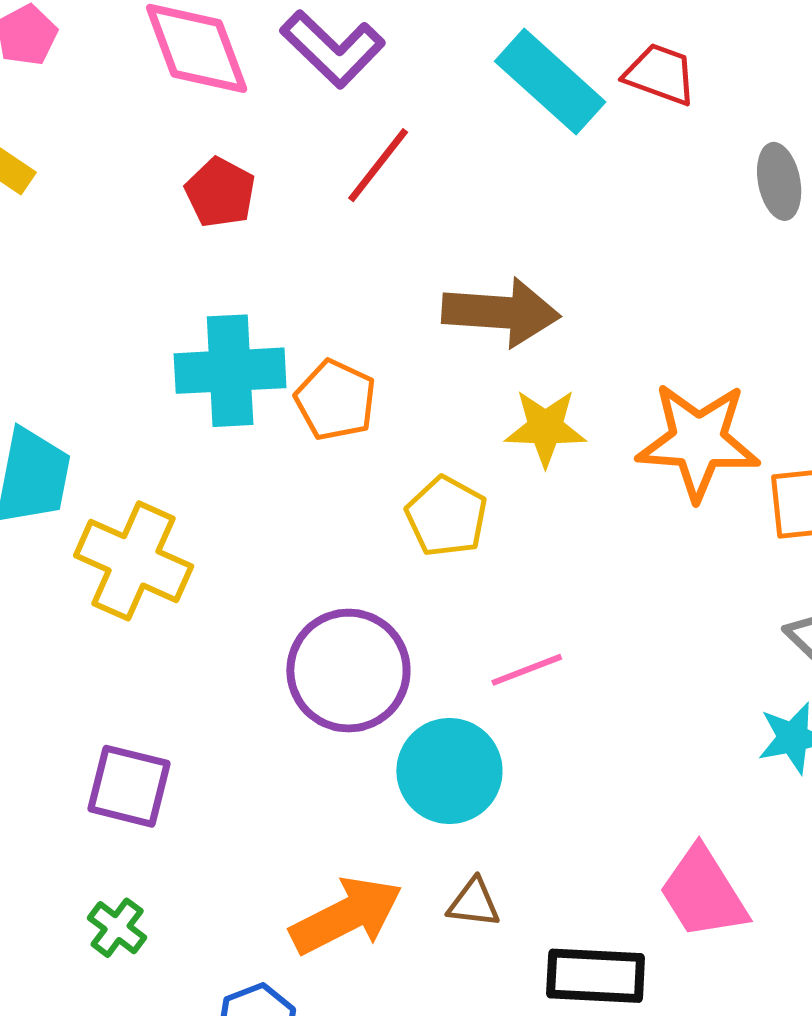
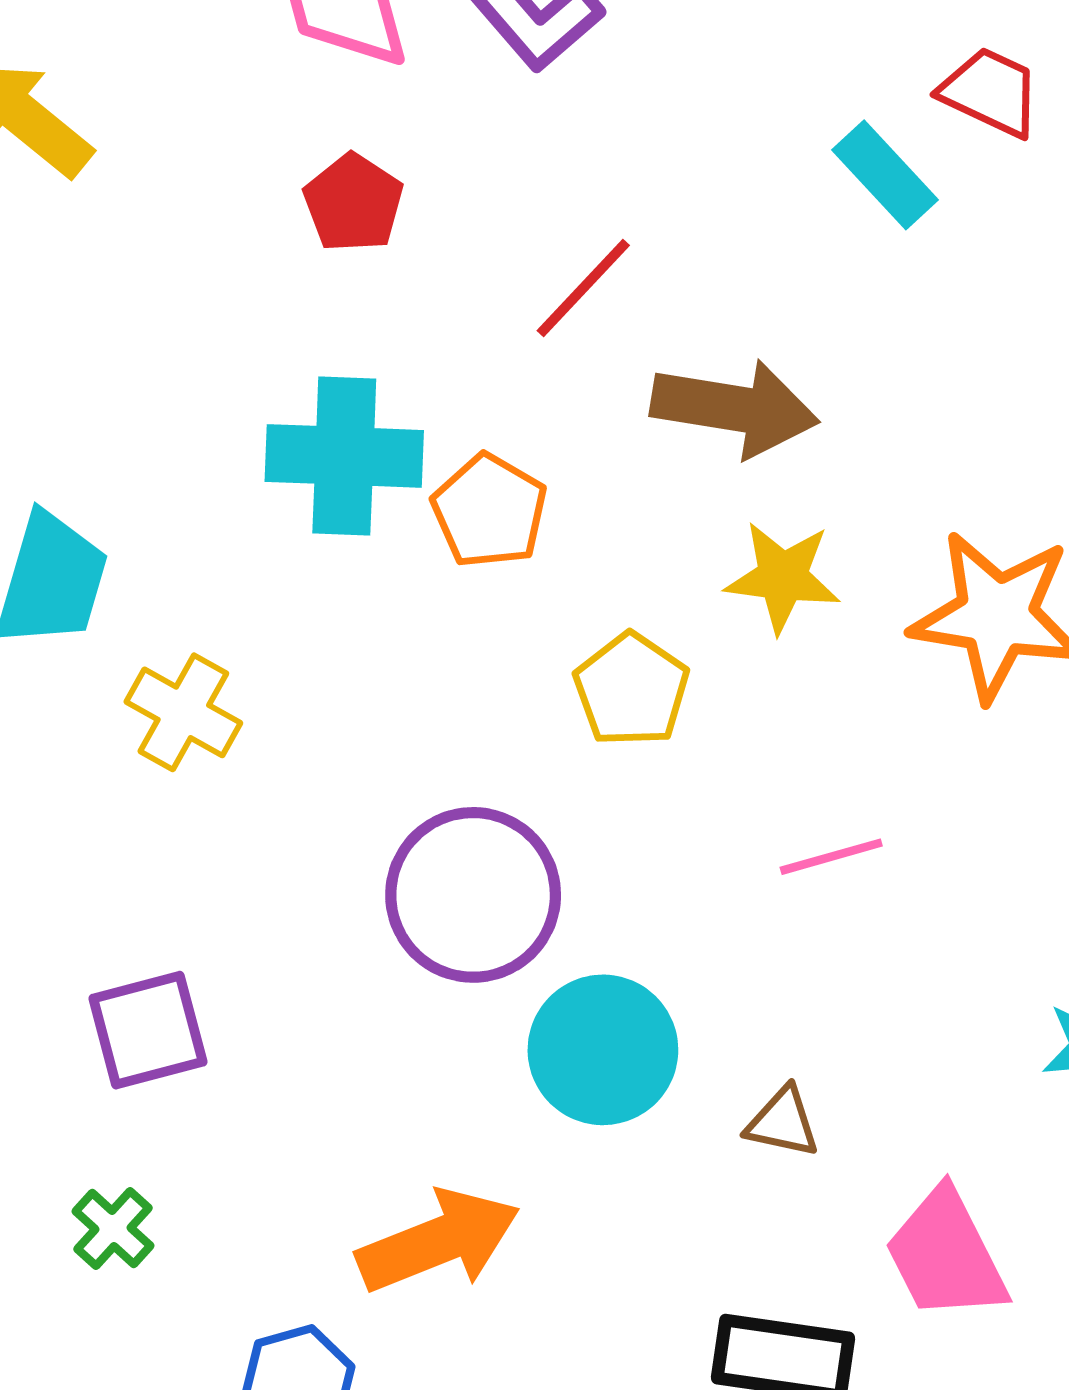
cyan rectangle: (550, 82) -> (885, 175), moved, size x0.7
red line: (378, 165) -> (583, 288), moved
yellow cross: (134, 561) -> (183, 712), size x0.7
pink line: (527, 670) -> (831, 857), moved
purple square: (129, 786) -> (148, 1030), turned -34
brown triangle: (474, 903) -> (783, 1122), moved

